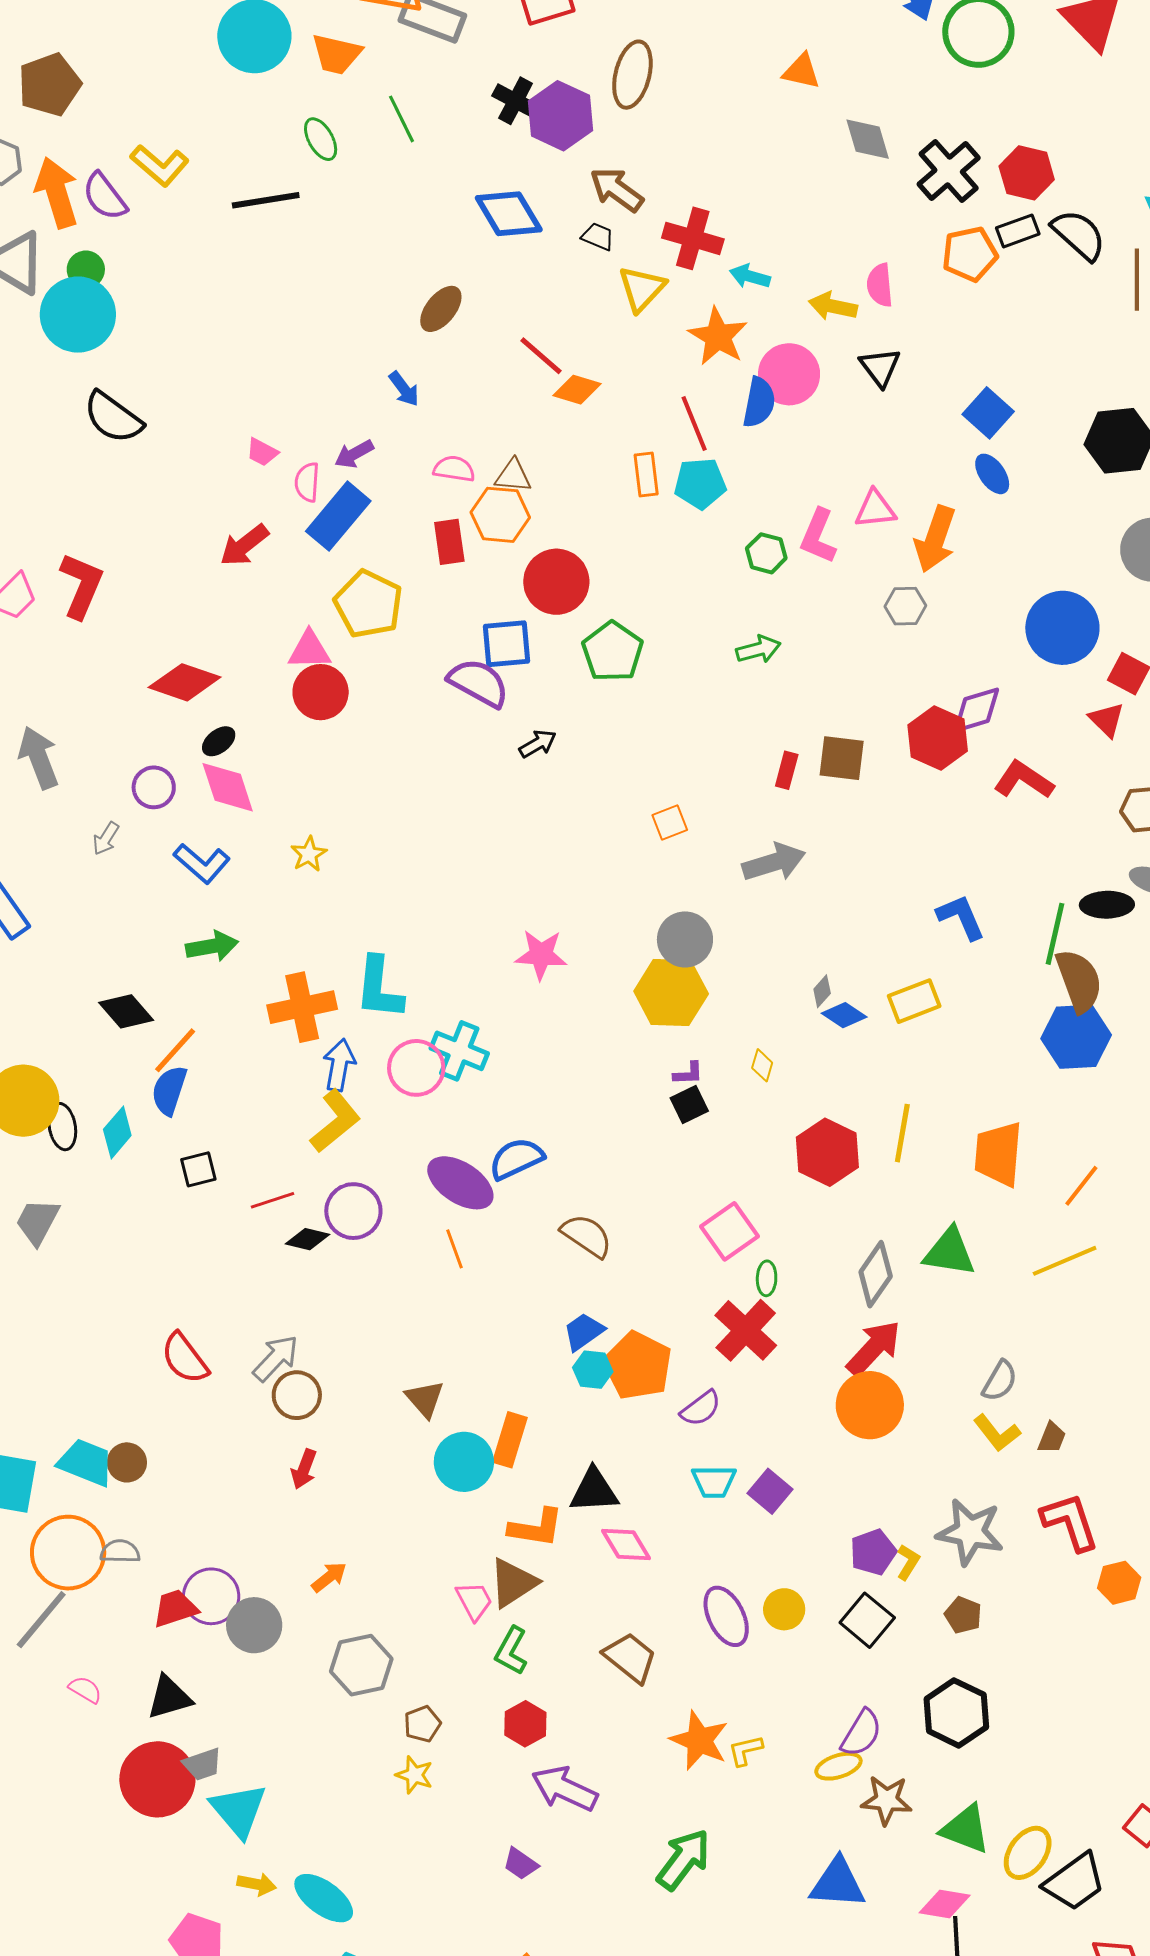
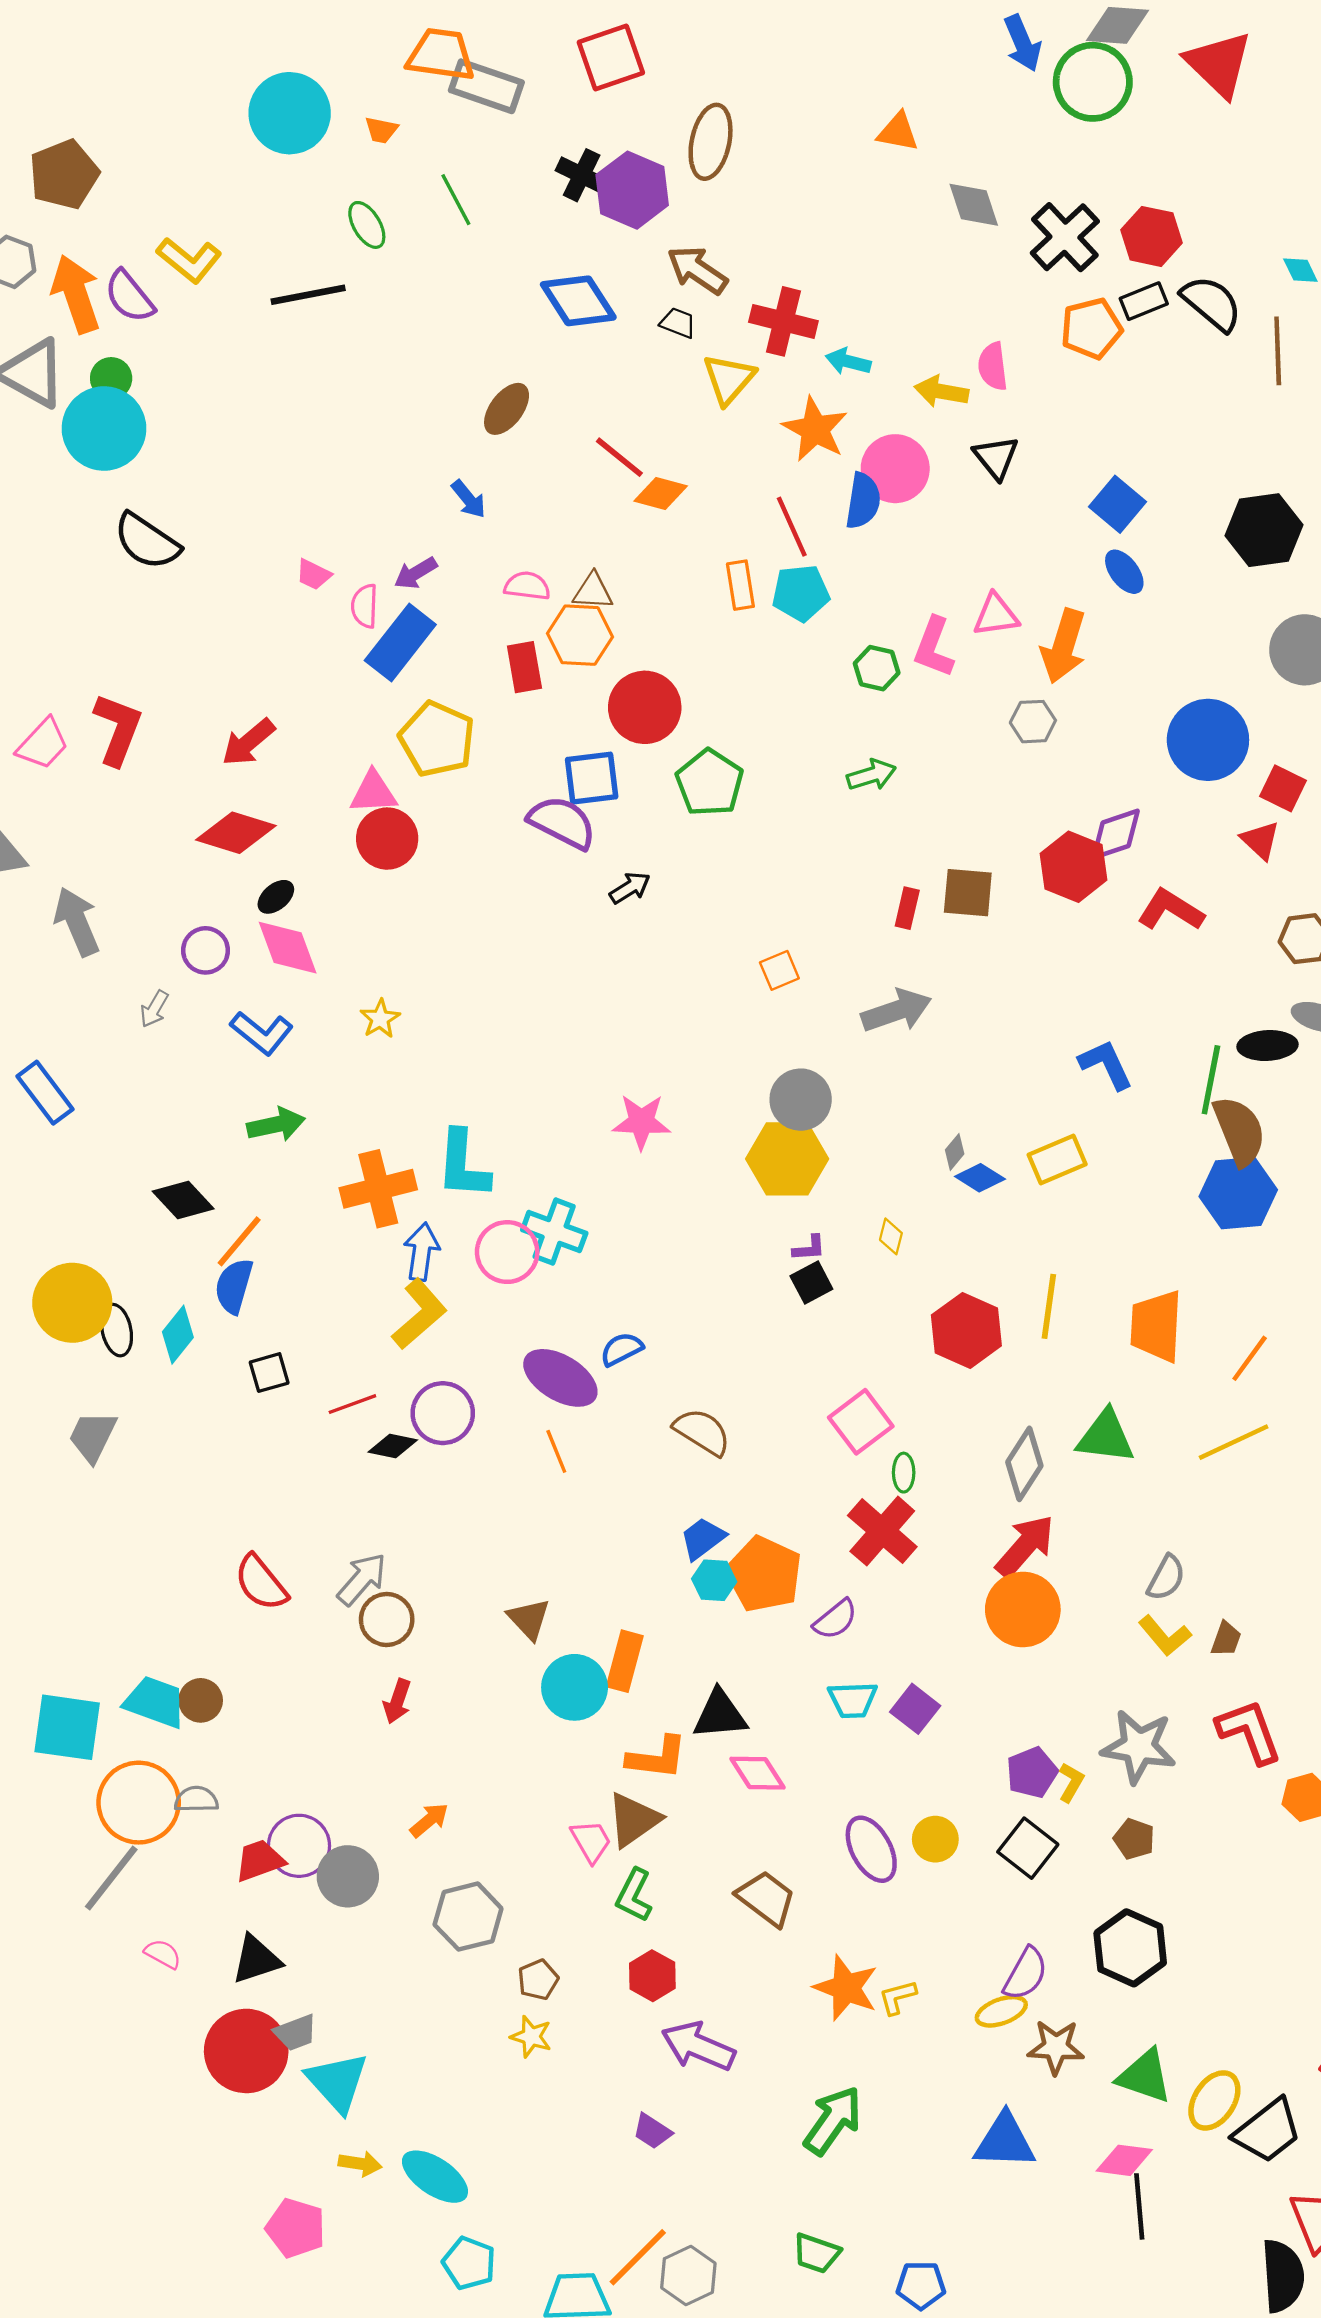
orange trapezoid: (336, 54) -> (381, 130), size x0.6
red arrow: (244, 545) -> (248, 742), moved
blue semicircle: (516, 1159) -> (622, 1349), size x0.7

